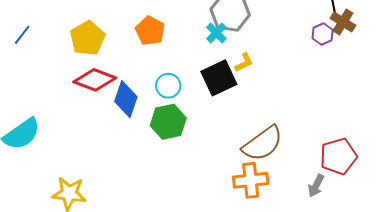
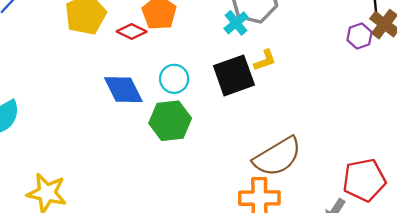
red diamond: (95, 80) -> (132, 32), moved, size x0.6
blue diamond: (126, 99) -> (123, 90), turned -51

